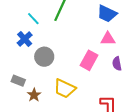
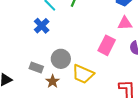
gray circle: (44, 57) -> (61, 59), moved

